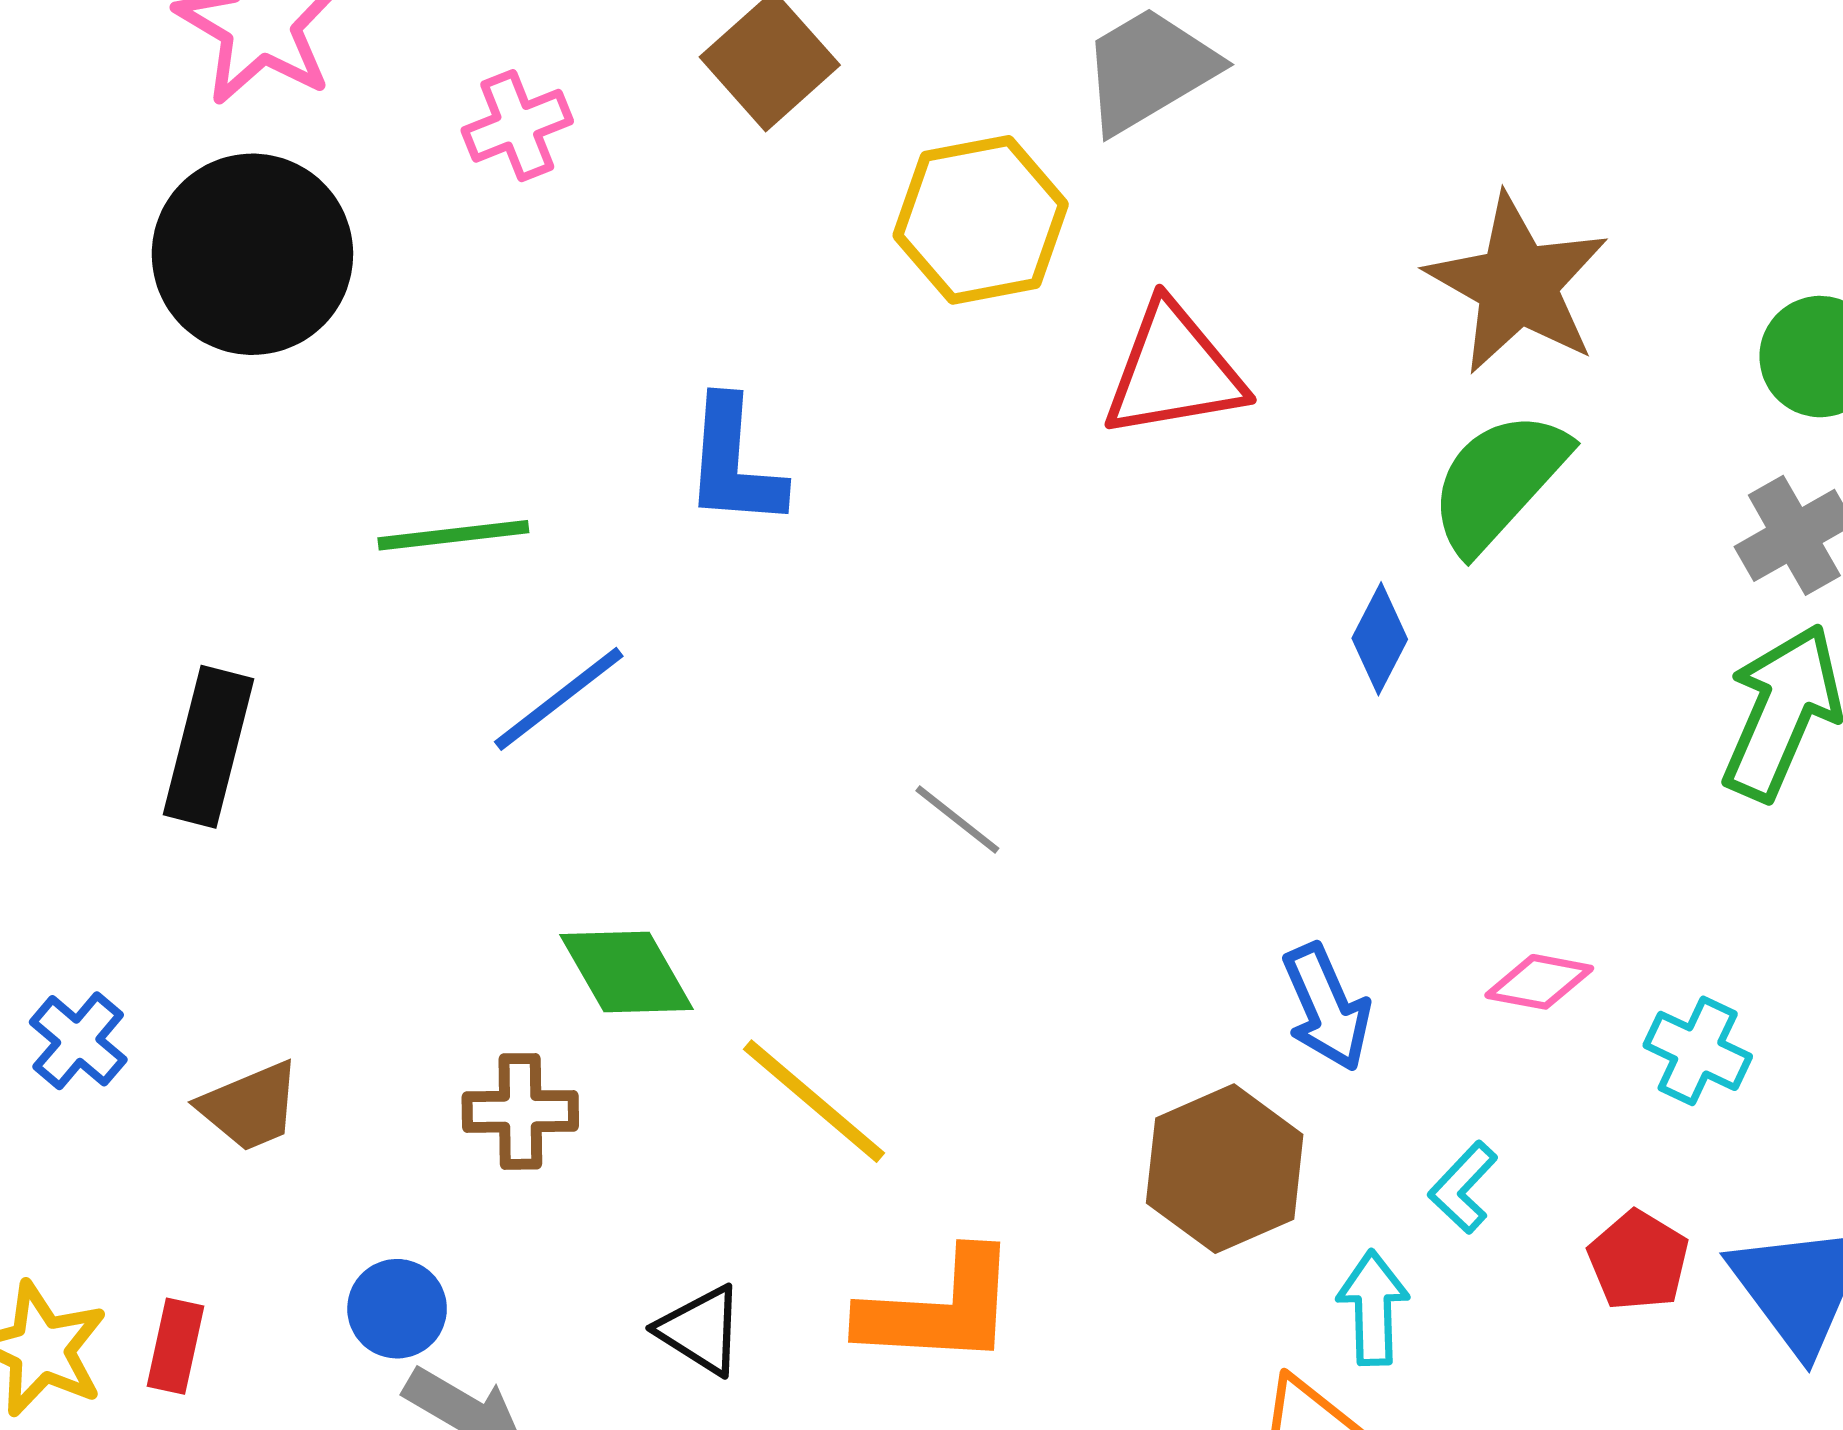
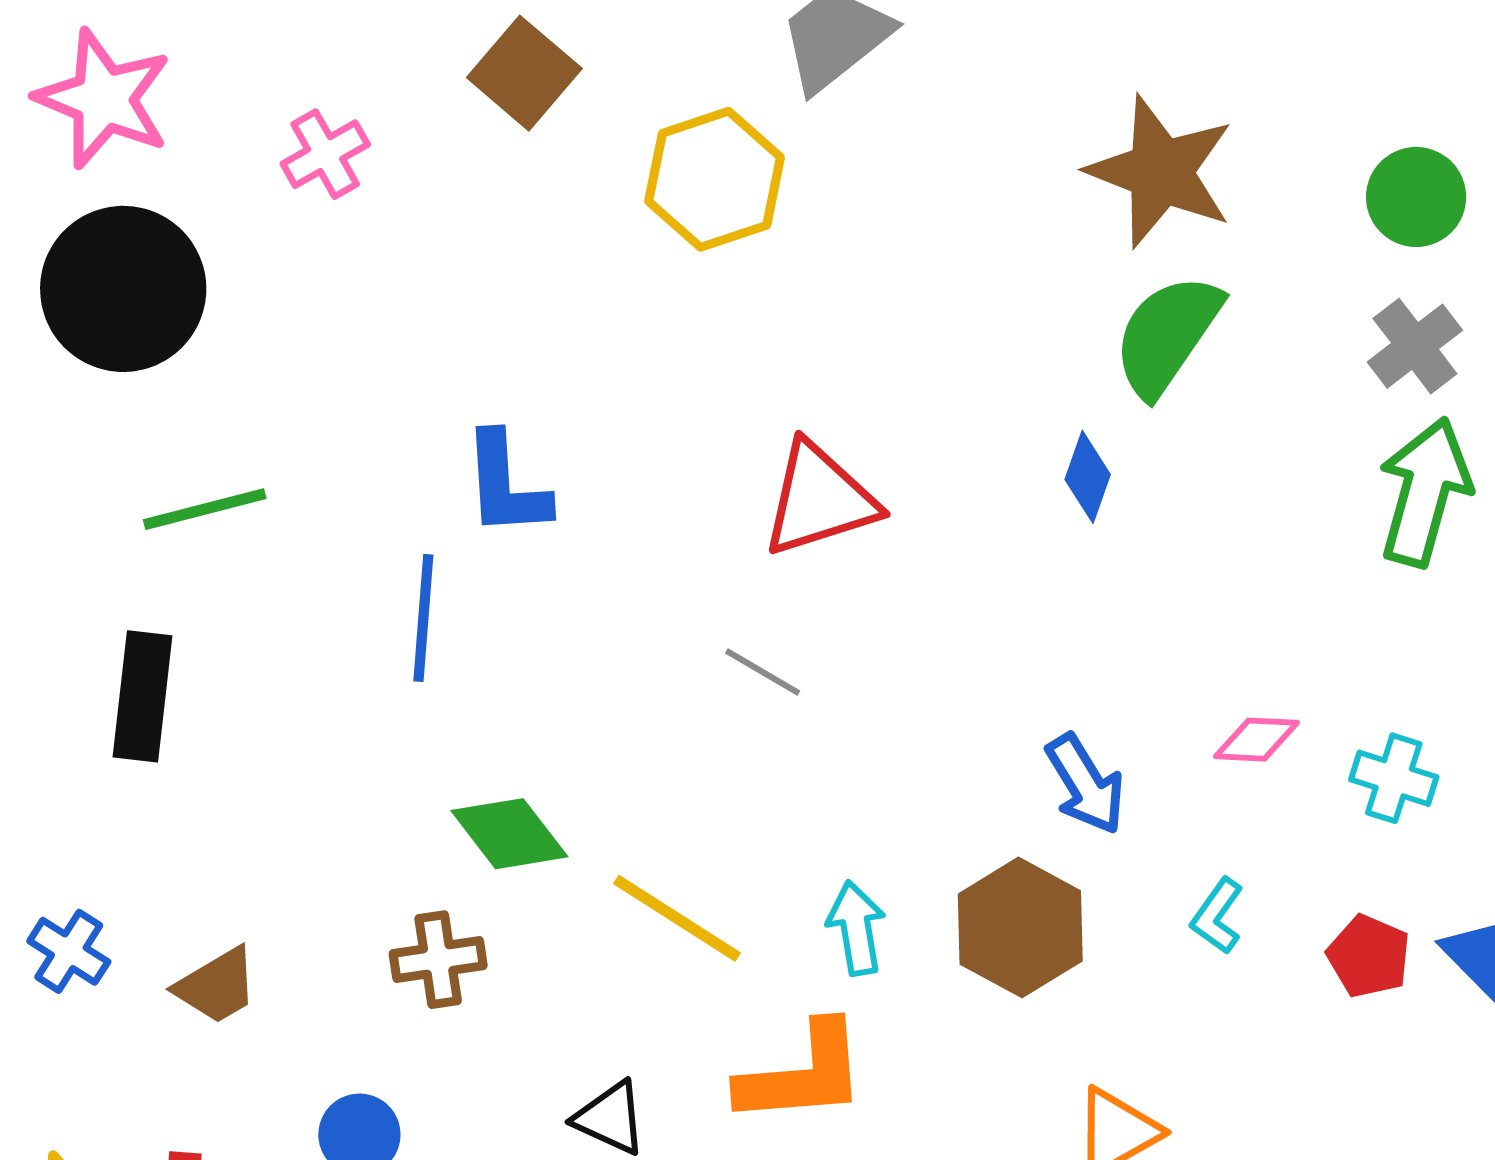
red triangle: (1174, 371) -> (819, 499), moved
blue L-shape: (734, 463) -> (506, 485), moved
green line: (453, 535) -> (205, 509), moved
blue line: (559, 699) -> (423, 618), turned -40
cyan arrow: (1373, 1308) -> (856, 928), moved

